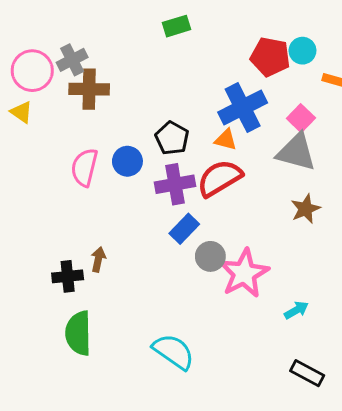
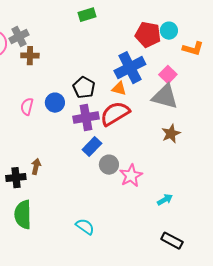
brown cross: (89, 89) -> (30, 56), size x0.7
pink semicircle: (84, 167) -> (27, 107), size x0.7
pink star: (244, 273) -> (131, 176), size x0.7
cyan semicircle: (174, 352) -> (85, 227), size x0.7

